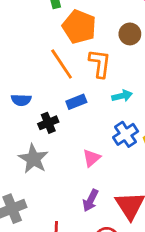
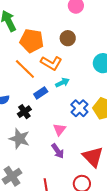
orange L-shape: (100, 63) -> (51, 63), turned 125
cyan arrow: (122, 96) -> (62, 83), moved
purple arrow: (91, 200) -> (58, 151), moved, turned -49

